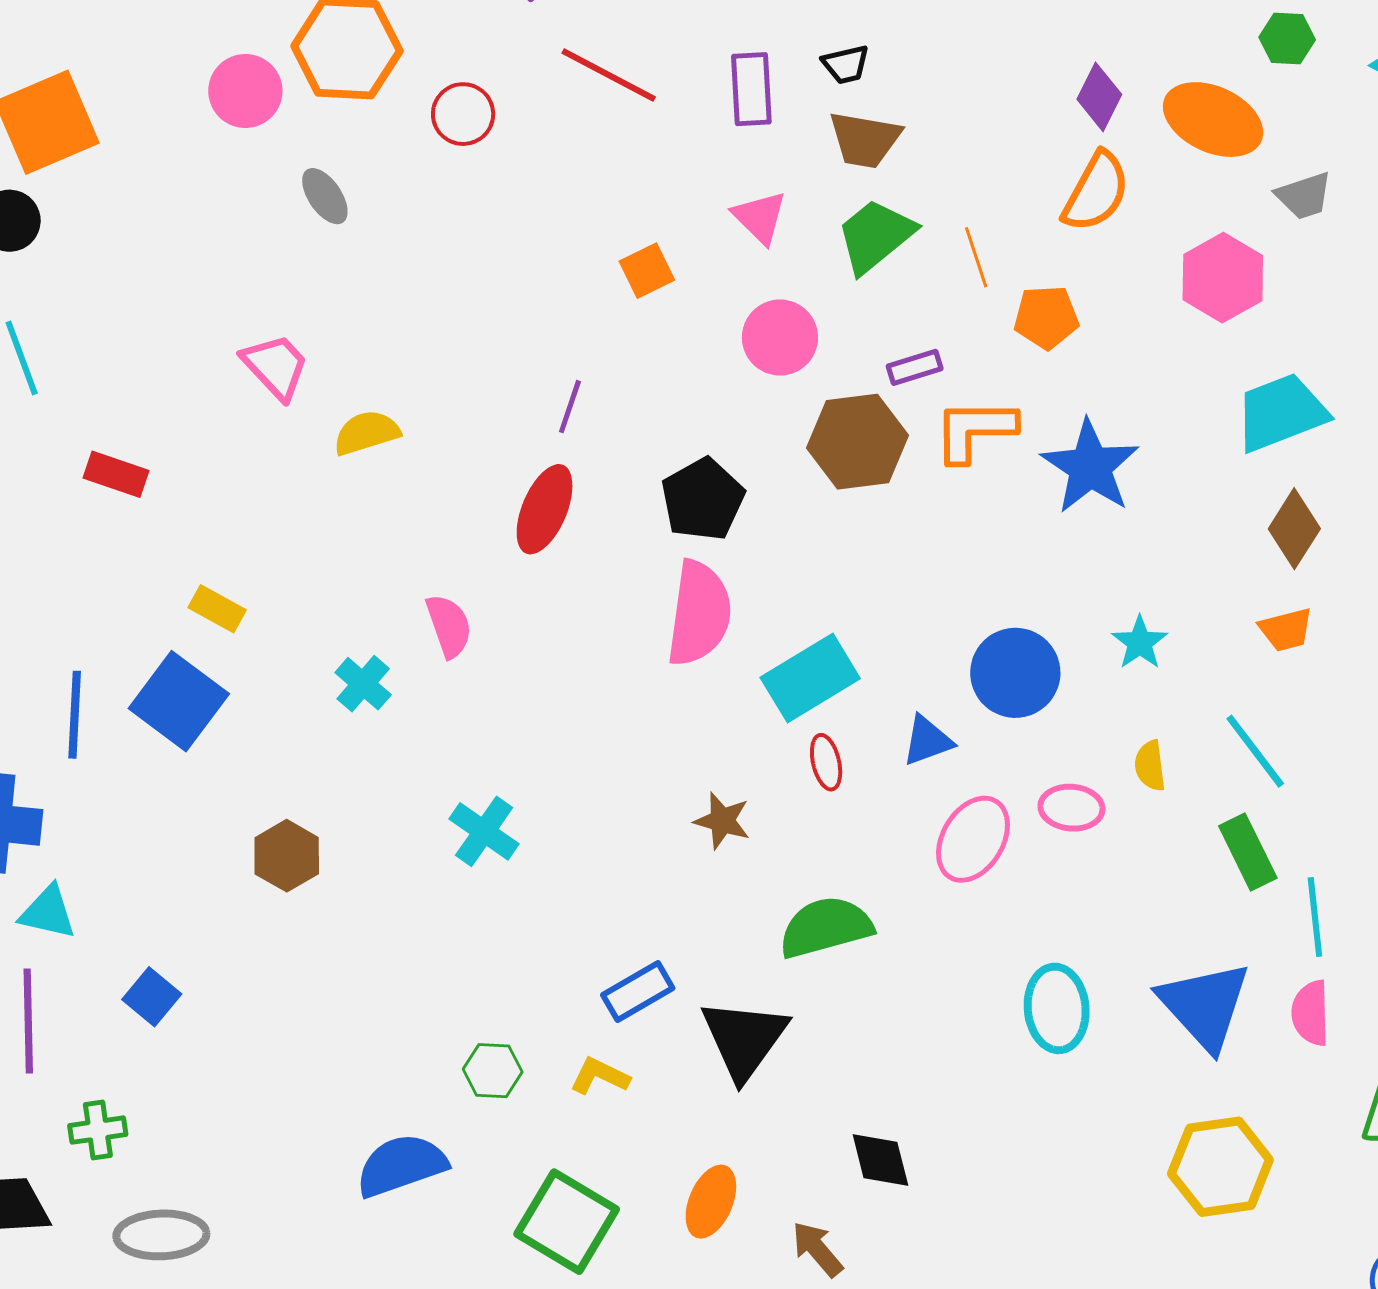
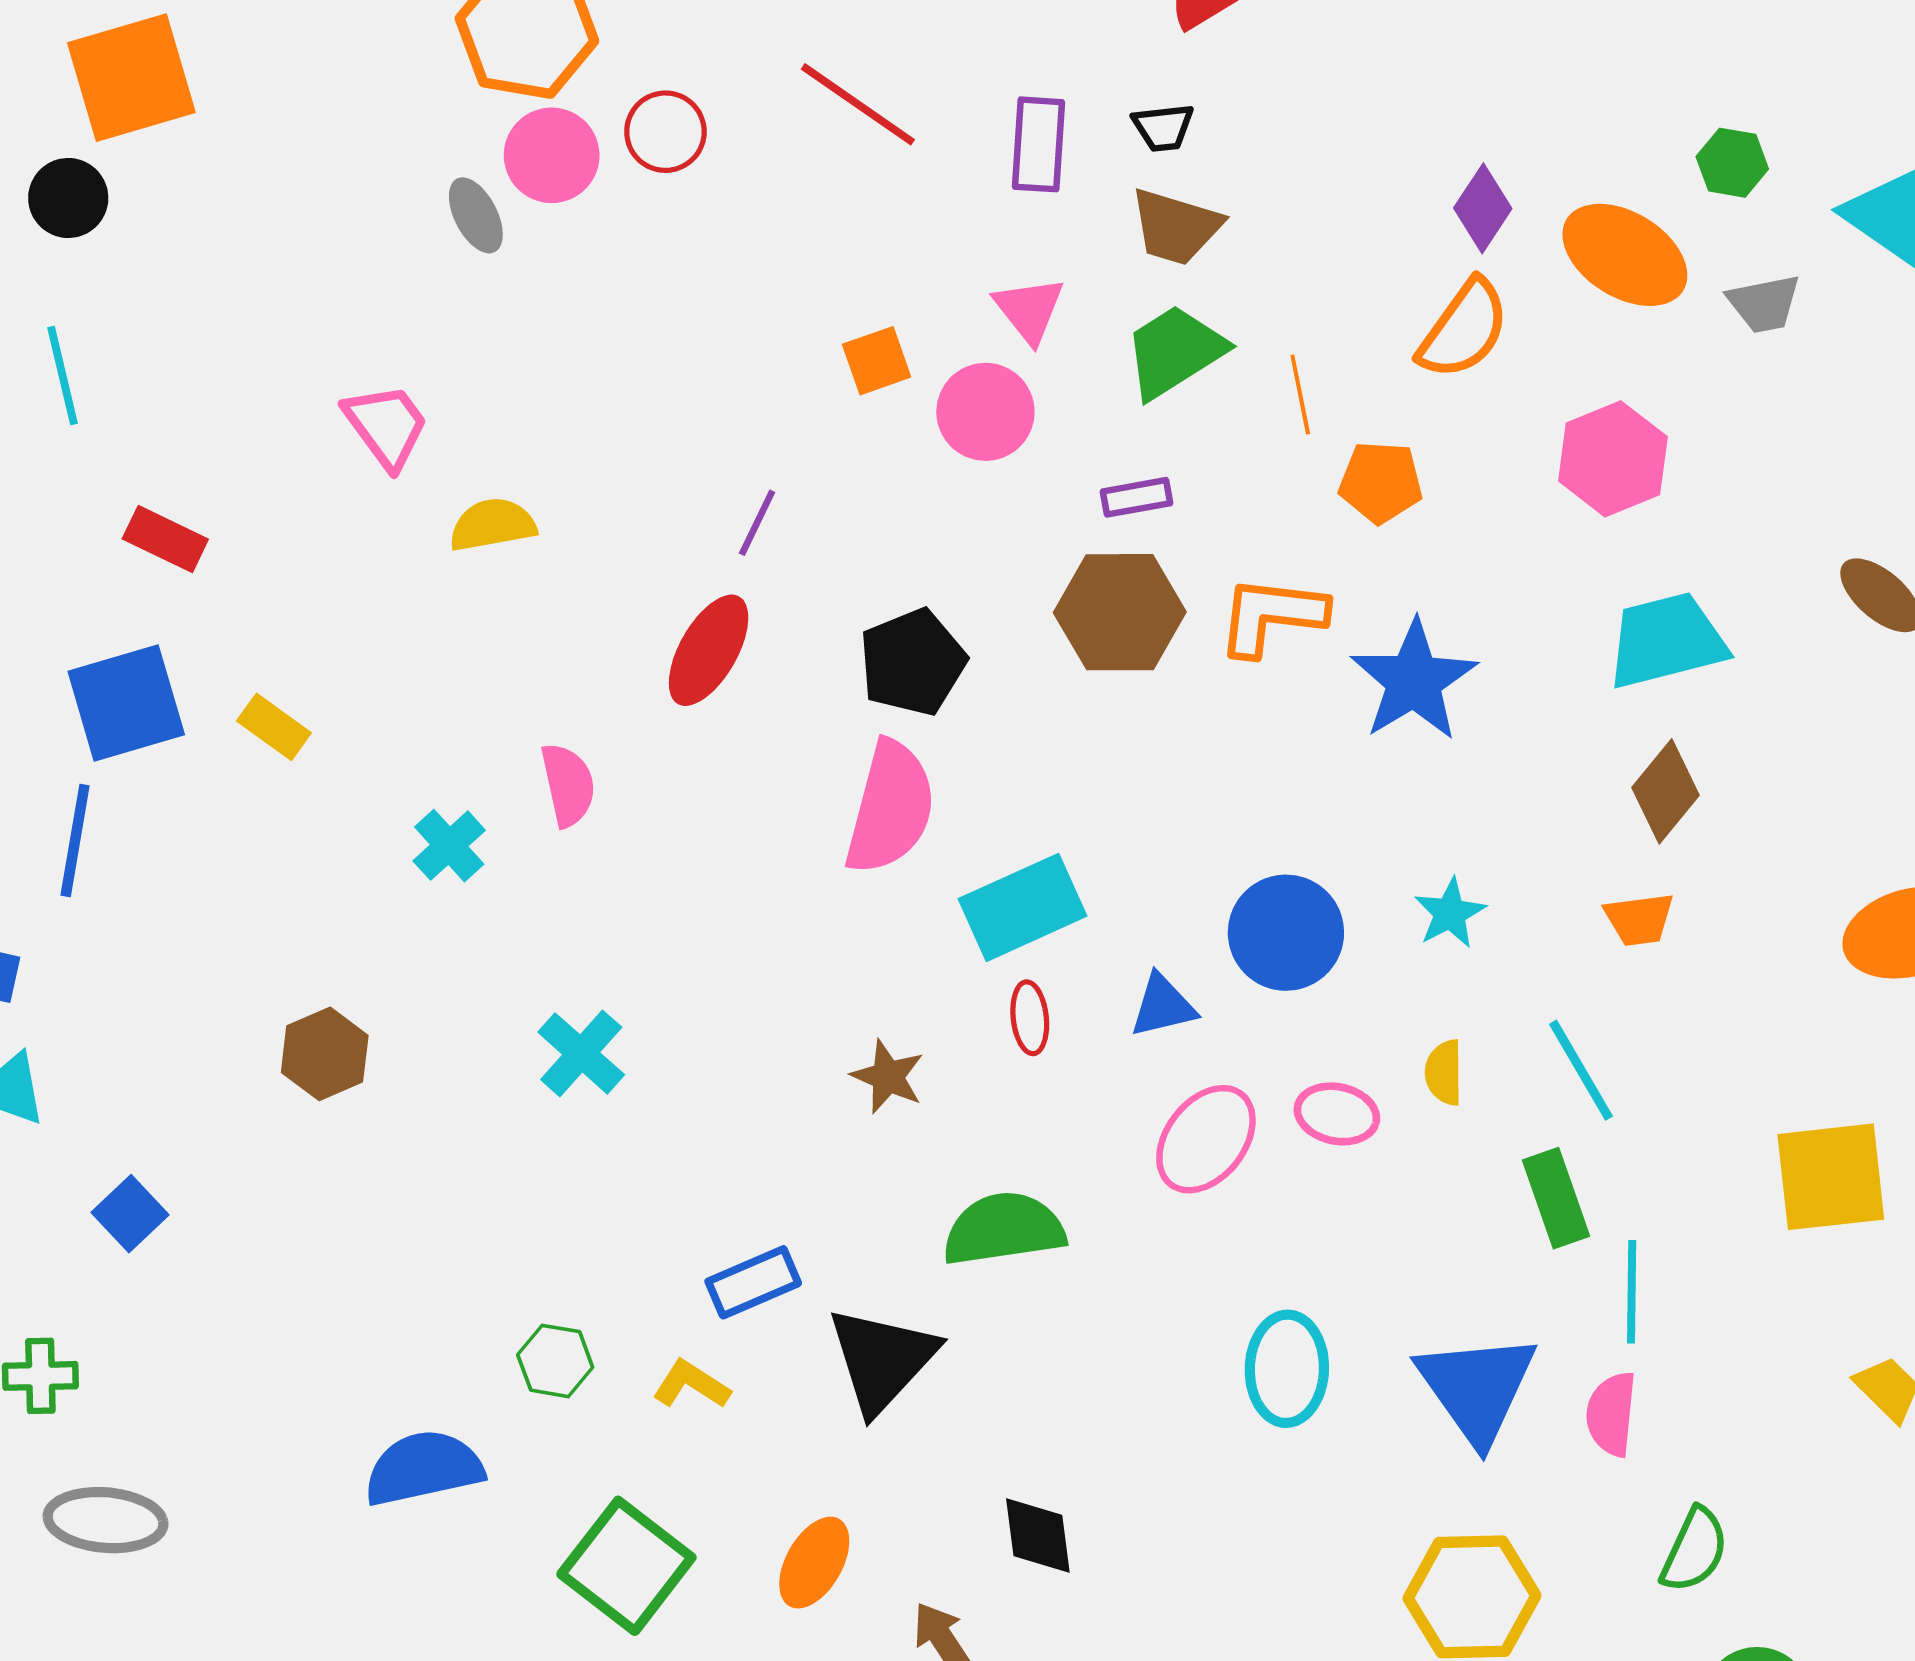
pink circle: (245, 91) -> (552, 155), moved
gray trapezoid: (1304, 196) -> (1764, 304), moved
pink circle: (780, 337) -> (985, 412), moved
purple rectangle: (915, 367) -> (1137, 497), moved
blue square: (179, 701) -> (126, 703), moved, turned 30

